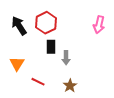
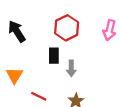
red hexagon: (46, 23) -> (67, 28), moved

